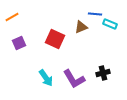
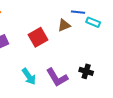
red square: (55, 39) -> (38, 37), turned 36
black cross: (103, 73) -> (86, 71), turned 32

